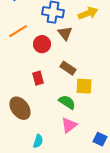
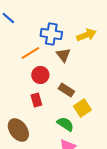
orange line: (18, 31) -> (30, 53), moved
red circle: (42, 44) -> (40, 75), moved
yellow square: (84, 86) -> (82, 108), turned -36

